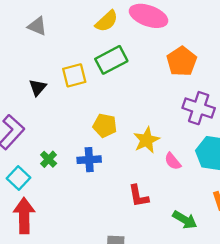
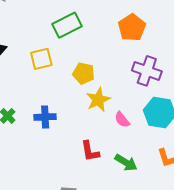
yellow square: (74, 75) -> (41, 59), moved
yellow pentagon: (105, 126) -> (84, 73), moved
green arrow: (185, 220) -> (126, 163), moved

